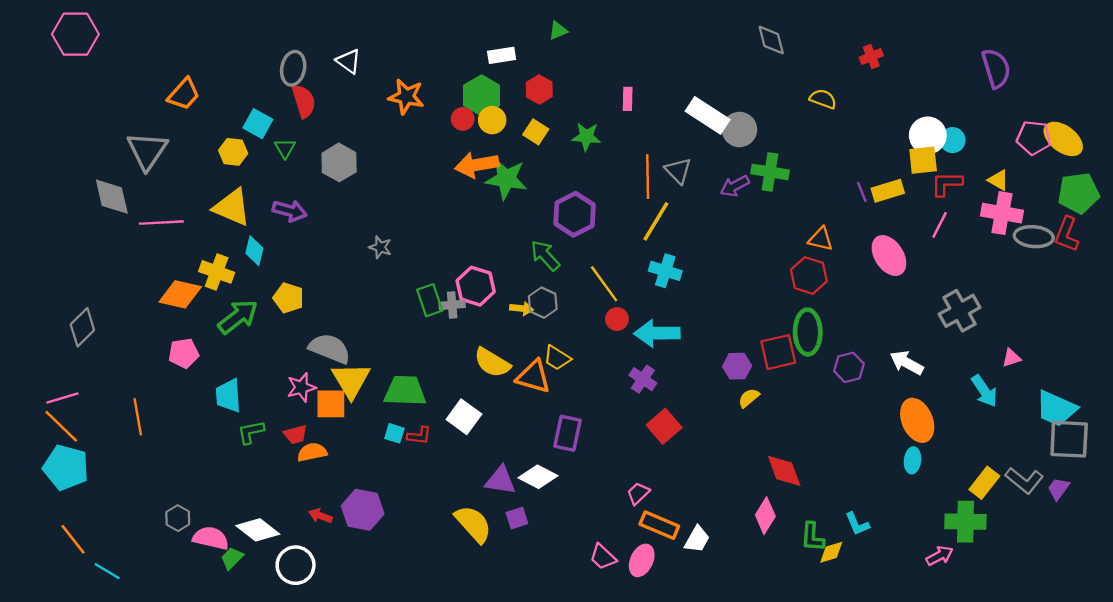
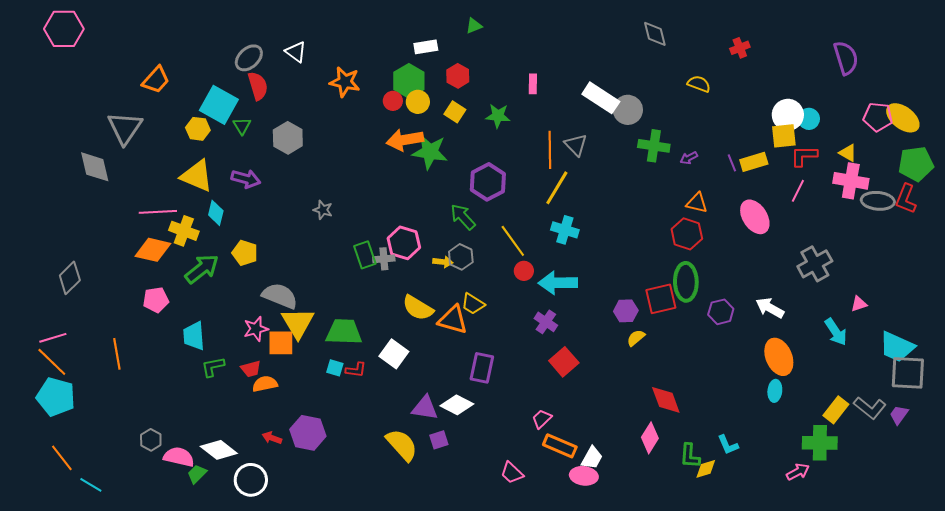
gray ellipse: (293, 68) -> (249, 58), turned 36
cyan square: (258, 124) -> (219, 105), size x1.5
purple arrow: (735, 186) -> (689, 158), moved, size x0.7
pink line: (161, 223) -> (158, 212), moved
pink ellipse: (642, 560) -> (584, 476), moved, turned 72

